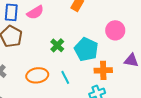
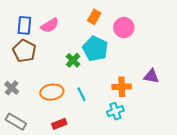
pink circle: (115, 30) -> (124, 28), moved
cyan pentagon: (86, 49) -> (95, 49), moved

